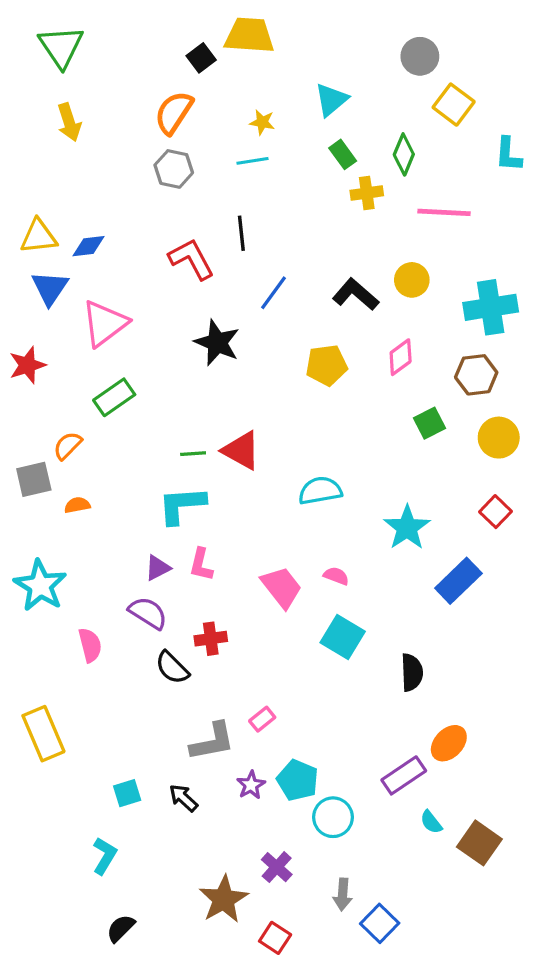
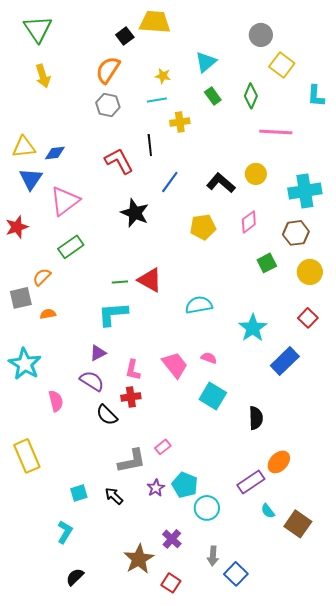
yellow cross: (367, 193) -> (180, 122), moved
pink L-shape: (201, 565) -> (133, 370), moved

